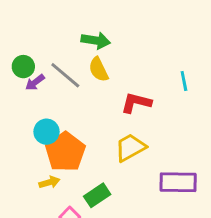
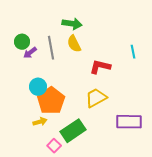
gray line: (65, 75) -> (51, 48), turned 40
green rectangle: (97, 195) -> (73, 131), size x1.4

